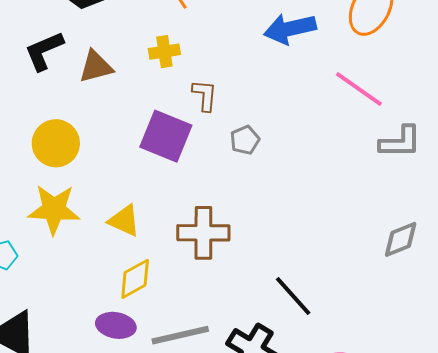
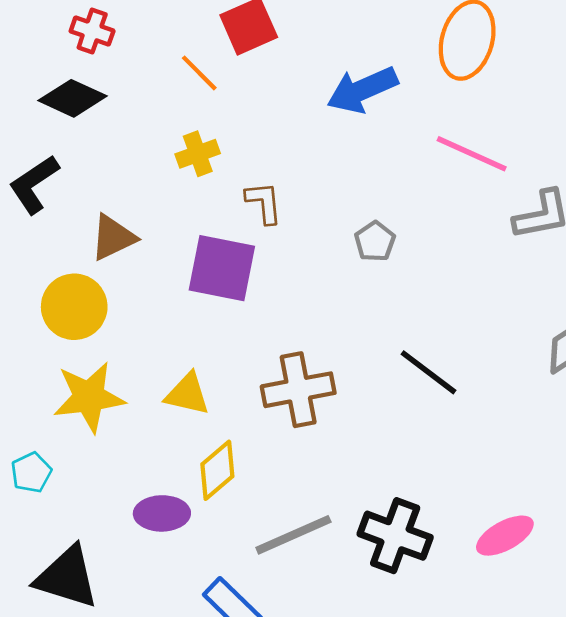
brown triangle: (96, 67) -> (113, 237), moved
gray pentagon: (245, 140) -> (375, 241), moved
black line: (293, 296) -> (429, 372), moved
purple ellipse: (116, 325) -> (162, 513), moved

